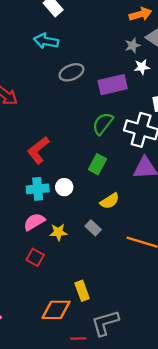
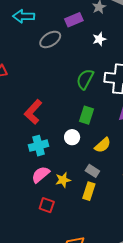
white star: (142, 67) -> (99, 39), moved
purple rectangle: (113, 85) -> (74, 20), moved, size x0.7
white circle: (64, 187) -> (72, 137), moved
yellow rectangle: (82, 291) -> (89, 191), moved, turned 48

